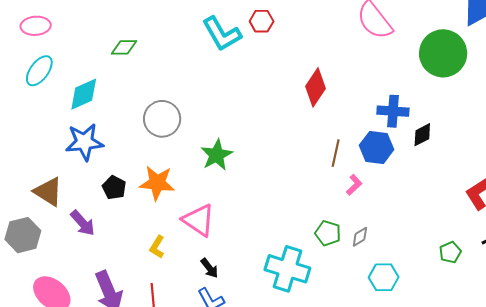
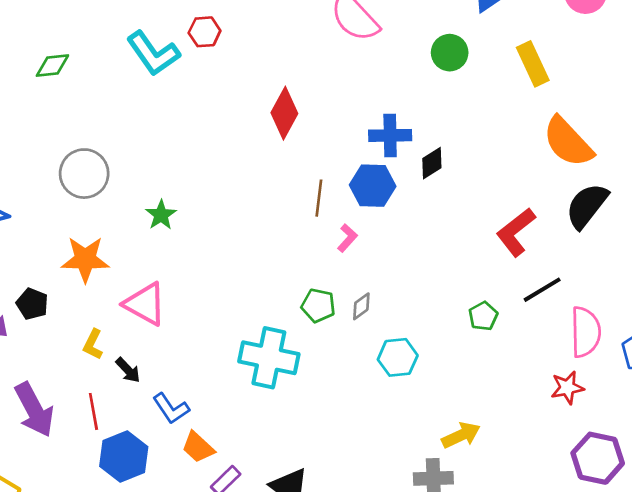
green diamond: (124, 47) -> (52, 66), moved
green circle: (443, 53) -> (450, 53), size x0.6
green star: (217, 155) -> (161, 215), size x0.7
black pentagon: (114, 188) -> (32, 304), moved
black arrow: (209, 268) -> (128, 370), moved

